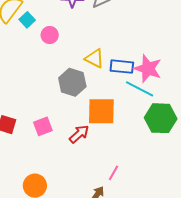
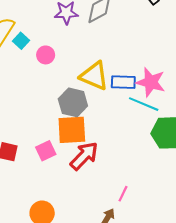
yellow triangle: (94, 58) -> (94, 76), size x1.4
orange square: (101, 111) -> (72, 130), moved
red arrow: (79, 134) -> (84, 156), size x1.4

